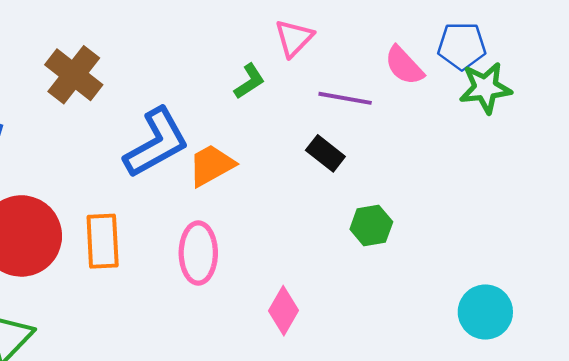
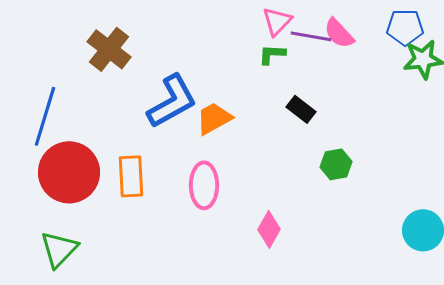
pink semicircle: (404, 66) -> (339, 33), moved
green L-shape: (249, 81) -> (272, 54), moved, turned -144
purple line: (345, 98) -> (311, 36), moved

